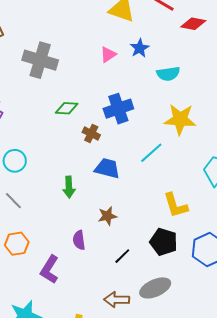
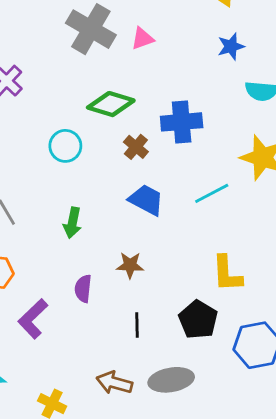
pink triangle: (108, 55) -> (142, 39), moved
green diamond: (67, 108) -> (111, 104), size x1.4
cyan circle: (15, 161) -> (65, 146), moved
green arrow: (69, 187) -> (72, 223), moved
black line: (122, 256) -> (137, 325), turned -60

